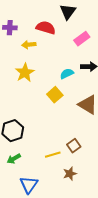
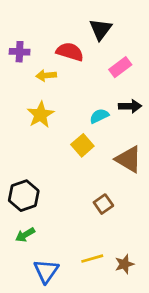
brown square: (74, 146) -> (103, 204), moved
yellow line: (53, 155) -> (92, 259), moved
brown star: (70, 174) -> (124, 264), moved

